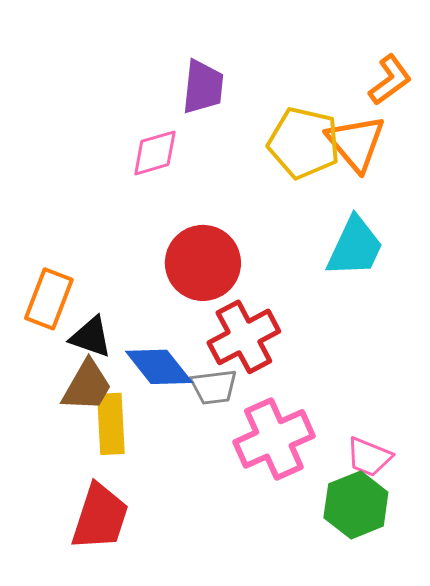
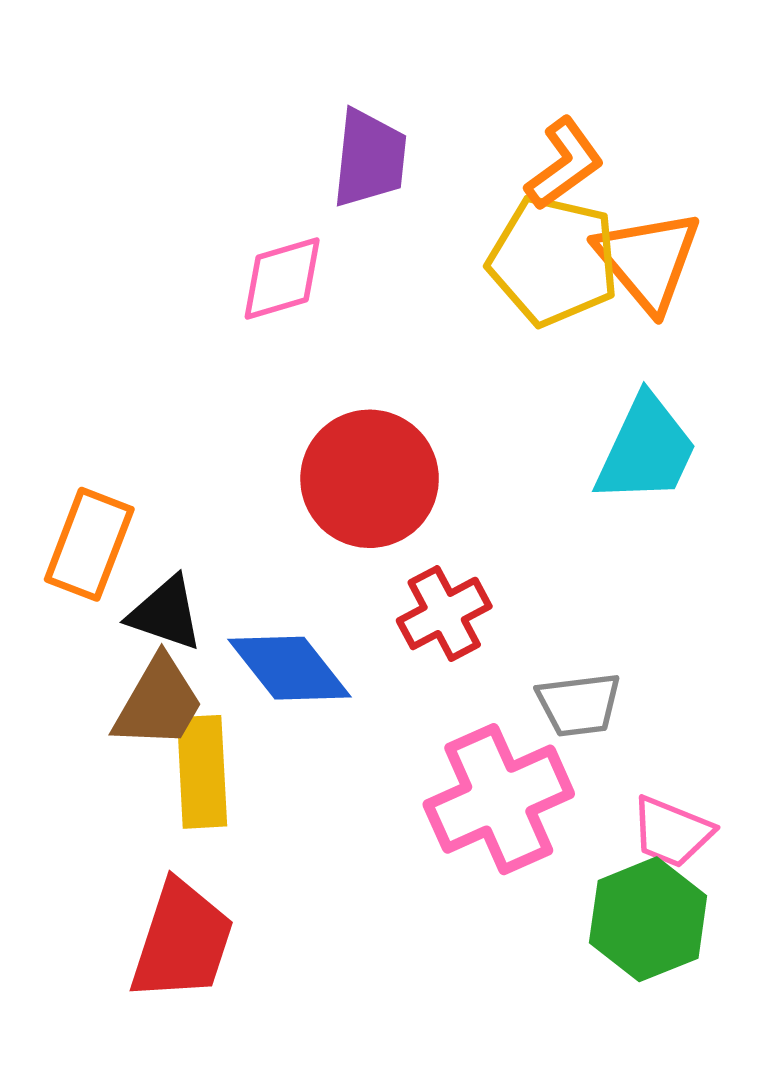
orange L-shape: (390, 80) -> (564, 164), moved
red cross: (244, 337) -> (444, 613), size x0.7
gray trapezoid: (214, 387) -> (579, 704), moved

